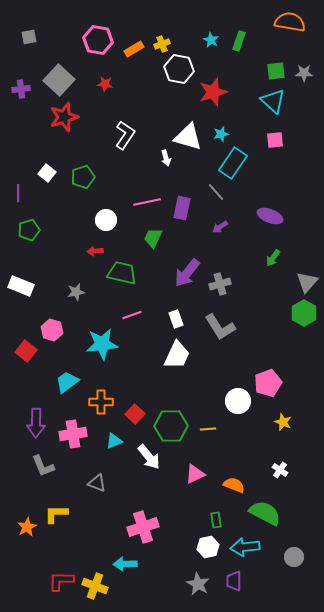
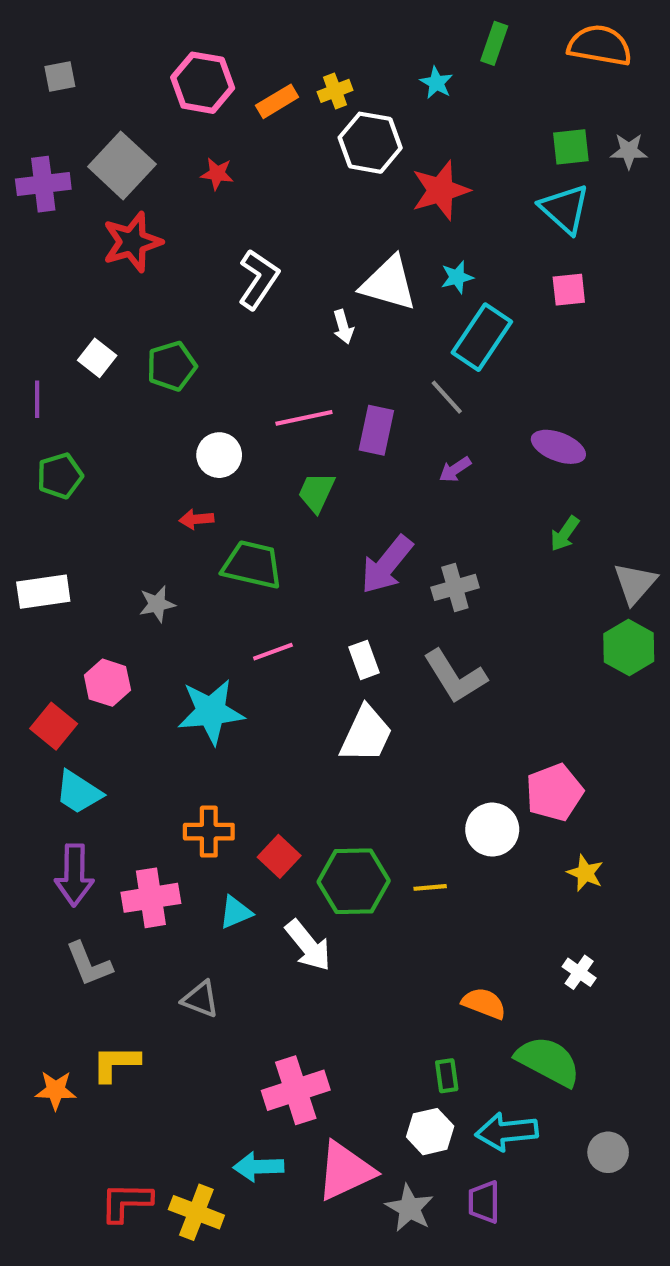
green rectangle: (239, 41) -> (494, 43), moved
purple cross: (21, 89) -> (43, 184), size x1.4
white rectangle: (21, 286) -> (43, 592), turned -30
cyan trapezoid: (67, 382) -> (78, 792), moved, turned -110
pink triangle: (195, 474) -> (345, 1171), moved, size x1.5
orange star: (27, 527) -> (56, 1090), turned 30

